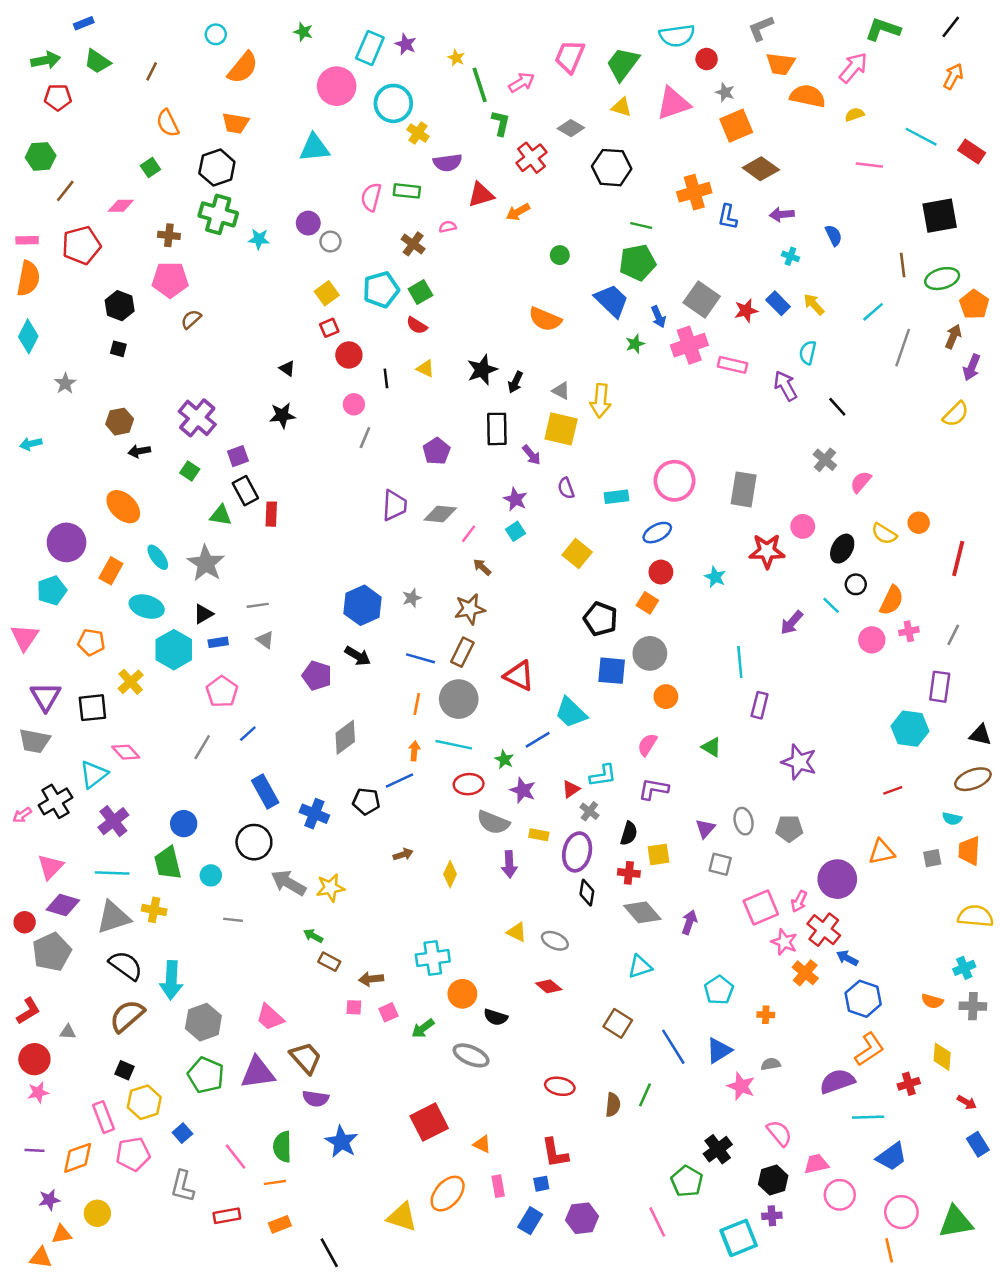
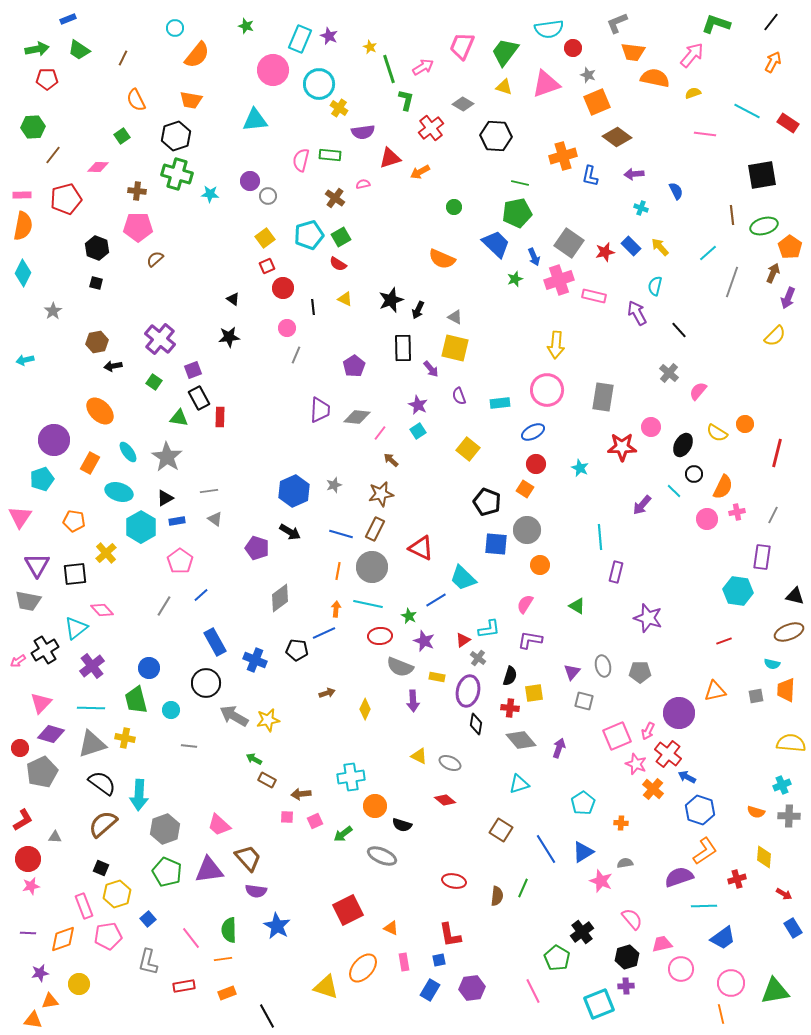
yellow arrow: (601, 401) -> (556, 345), moved

